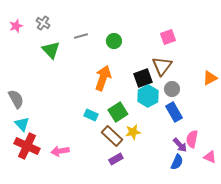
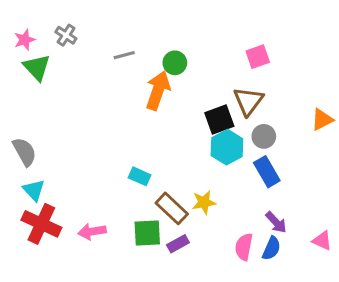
green triangle: (51, 50) -> (37, 67), moved
orange arrow: (103, 78) -> (158, 90), moved
green square: (118, 112) -> (147, 233), moved, turned 30
pink semicircle: (192, 139) -> (244, 247), moved

